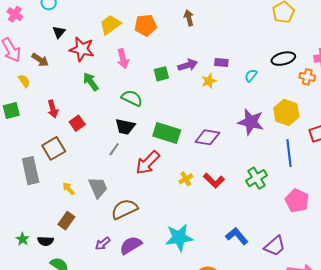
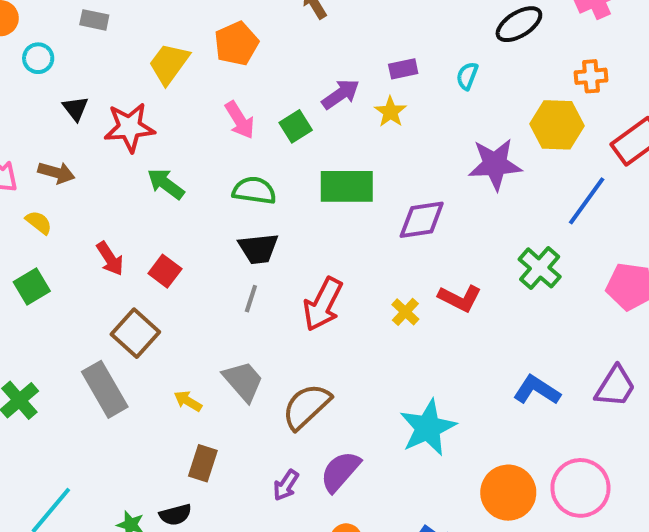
pink arrow: (123, 59) -> (240, 120), moved
orange cross: (307, 77) -> (591, 76), moved
green rectangle: (167, 133) -> (347, 186), moved
blue line: (289, 153) -> (587, 201), turned 60

